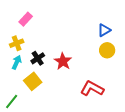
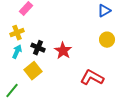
blue triangle: (104, 30) -> (104, 11), moved
black cross: (38, 58) -> (38, 48), turned -32

